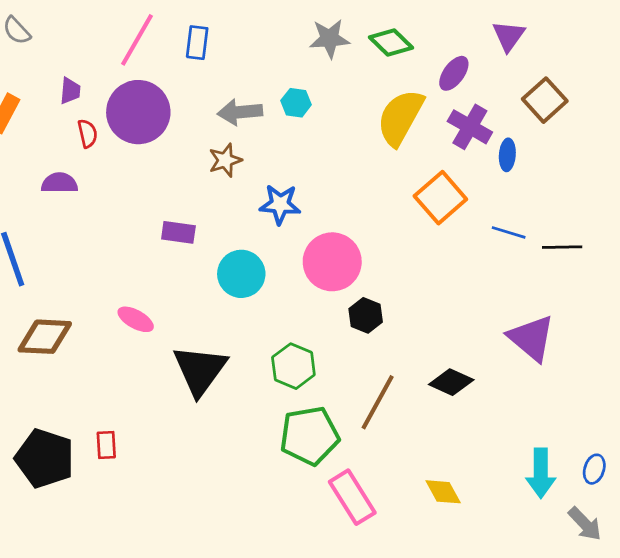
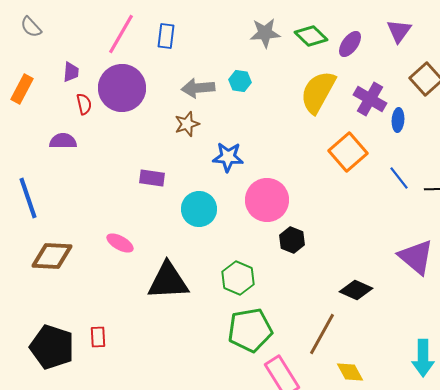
purple ellipse: (454, 73) -> (350, 44), moved
blue line: (509, 232) -> (399, 178), turned 35
black triangle: (200, 370) -> (168, 281), turned 51
brown line: (378, 402) -> (322, 334), moved

